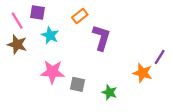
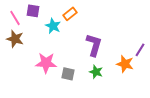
cyan star: (50, 35) -> (53, 26), moved
purple L-shape: (101, 38) -> (94, 45), moved
green star: (109, 92) -> (96, 72), moved

